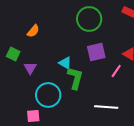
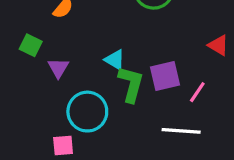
purple square: (96, 52) -> (165, 76), moved
pink line: (116, 71) -> (197, 92), moved

